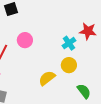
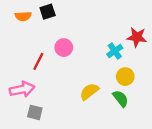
yellow circle: (69, 65) -> (125, 77), moved
green semicircle: (84, 91) -> (121, 99), moved

